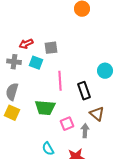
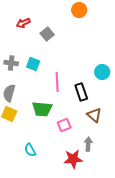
red arrow: (26, 44) -> (23, 23), moved
gray square: (51, 48) -> (47, 34), moved, turned -32
gray arrow: (85, 131) -> (88, 144), moved
cyan semicircle: (48, 149) -> (30, 150), moved

